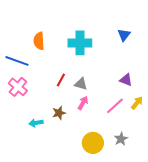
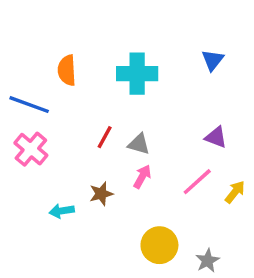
yellow arrow: (137, 103) -> (235, 192), moved
gray star: (121, 139) -> (207, 261), moved

